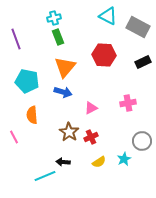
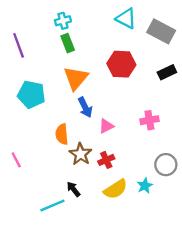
blue arrow: (63, 92) -> (85, 107), moved, turned 48
orange semicircle: (32, 115) -> (62, 134), moved
black arrow: (63, 162) -> (73, 189), turned 48
yellow semicircle: (99, 162) -> (116, 189), size x1.5

